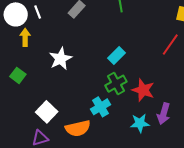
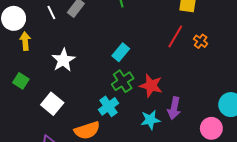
white line: (38, 12) -> (51, 13), moved
white square: (47, 112) -> (52, 104), moved

